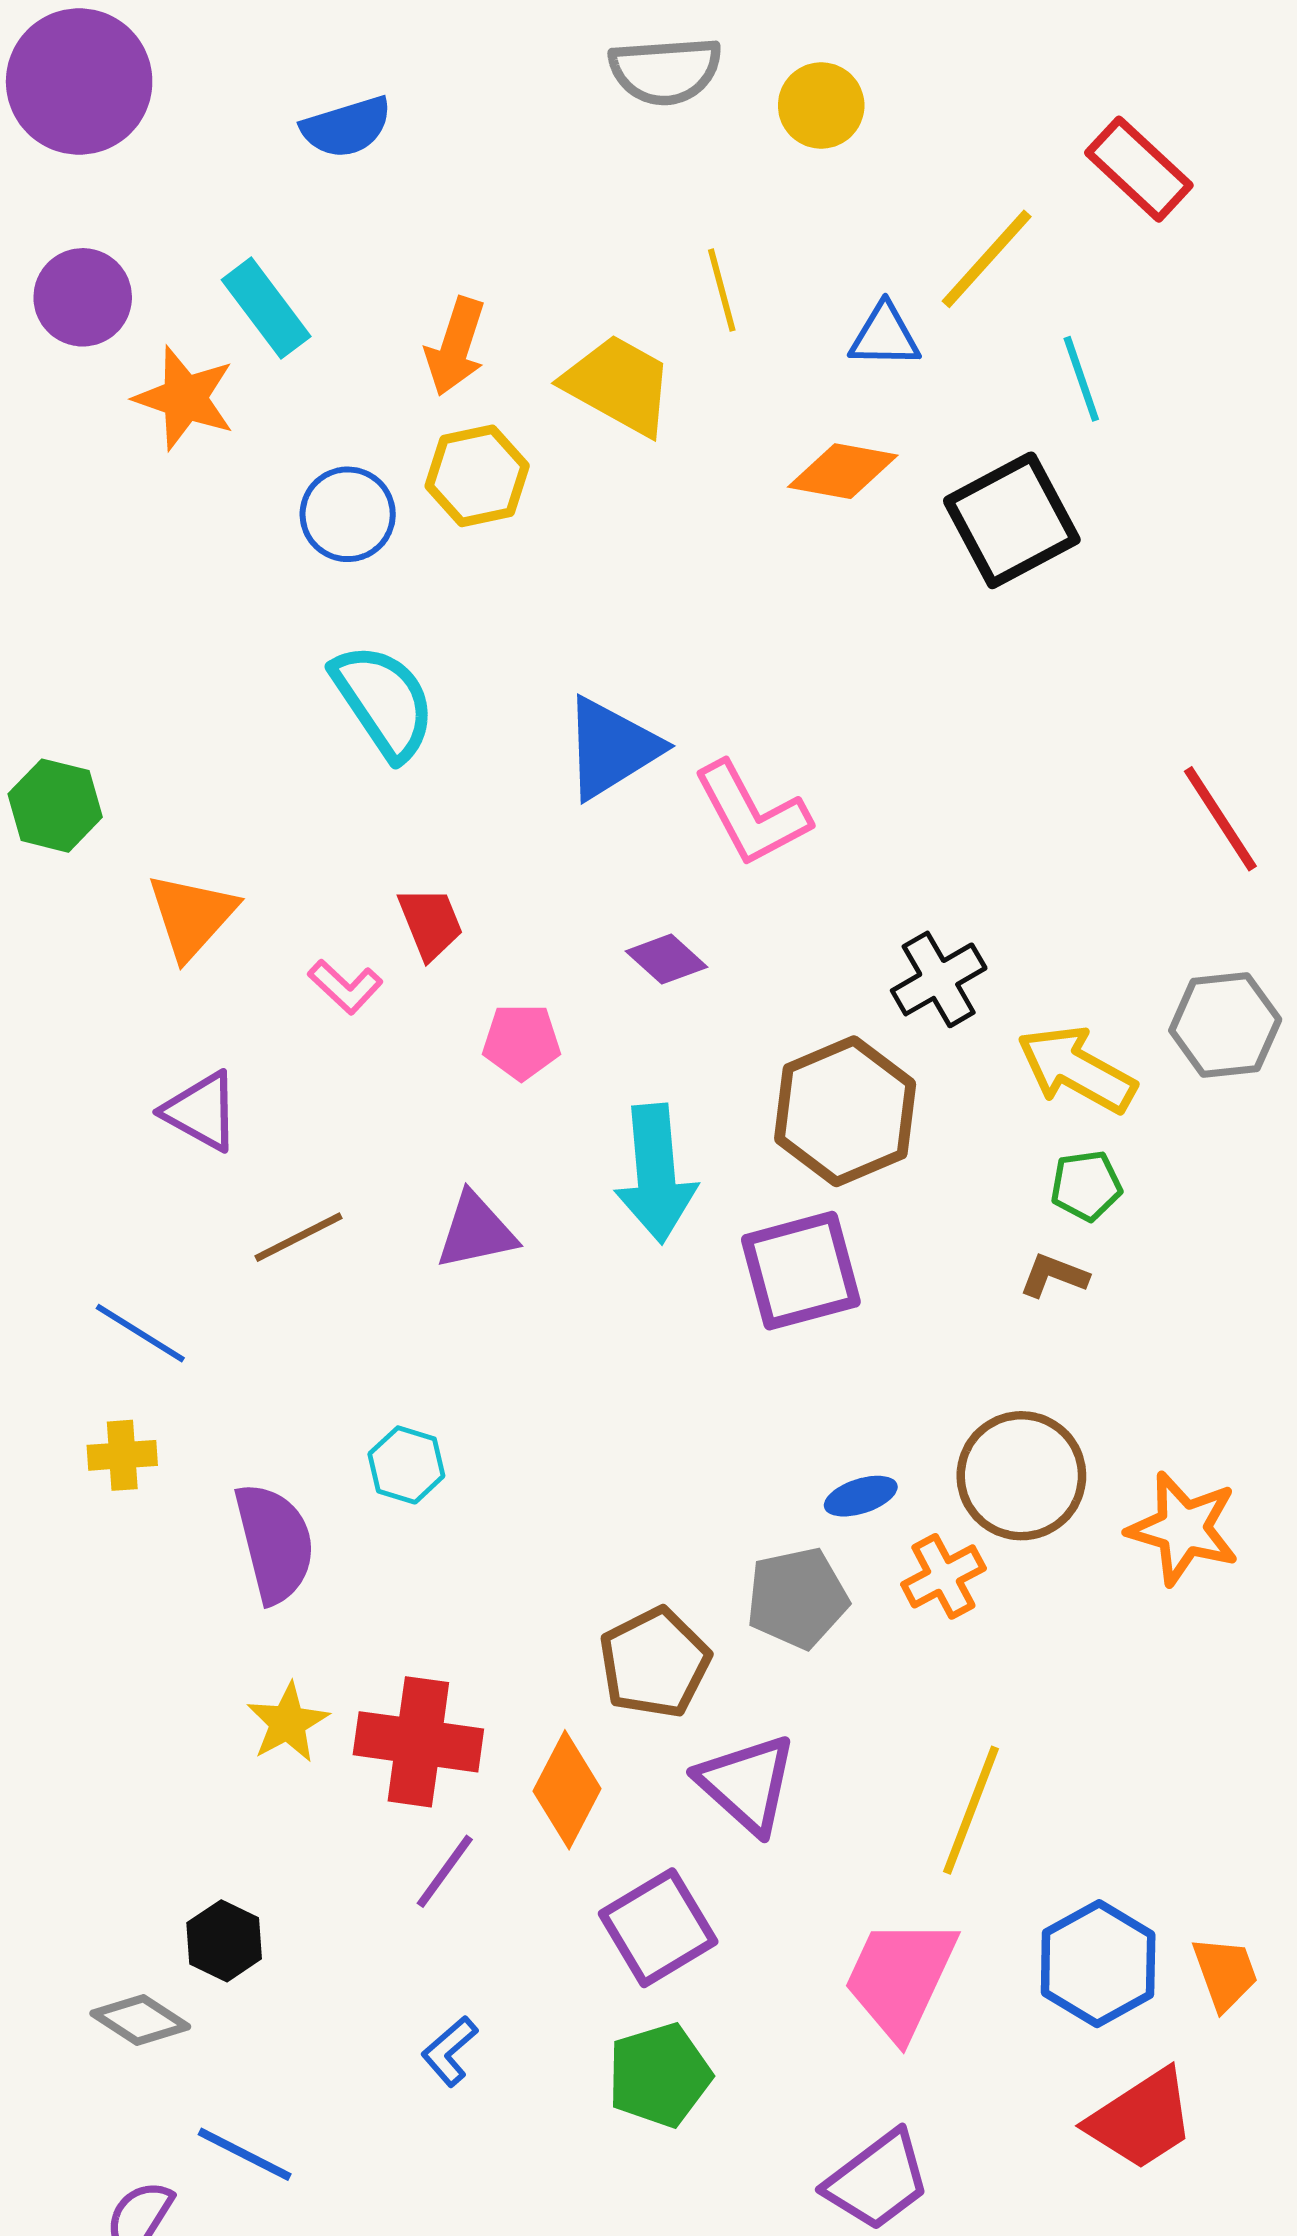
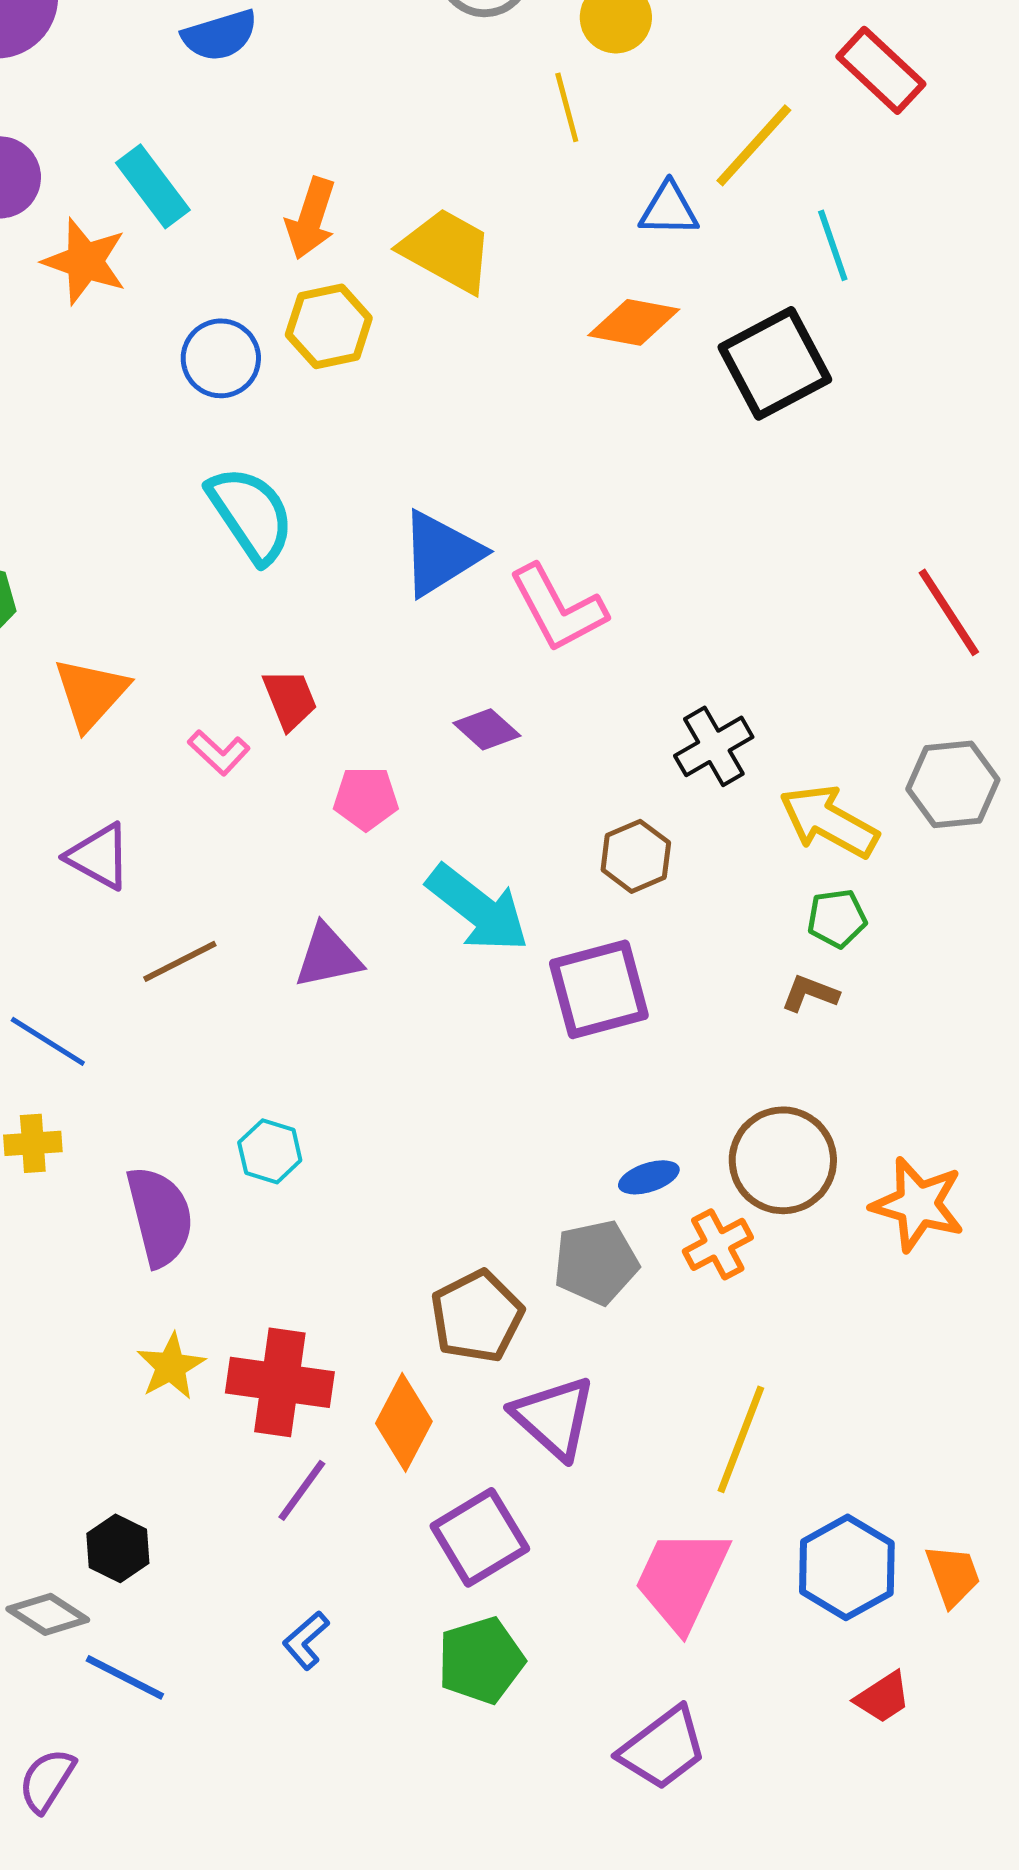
yellow line: (722, 290) -> (567, 107), moved
brown hexagon: (845, 1111) -> (636, 856), size x0.6
cyan arrow: (656, 1174) -> (478, 908), turned -47
red trapezoid: (1141, 2119) -> (883, 1697), size x0.6
blue line: (245, 2154) -> (125, 1677), moved

